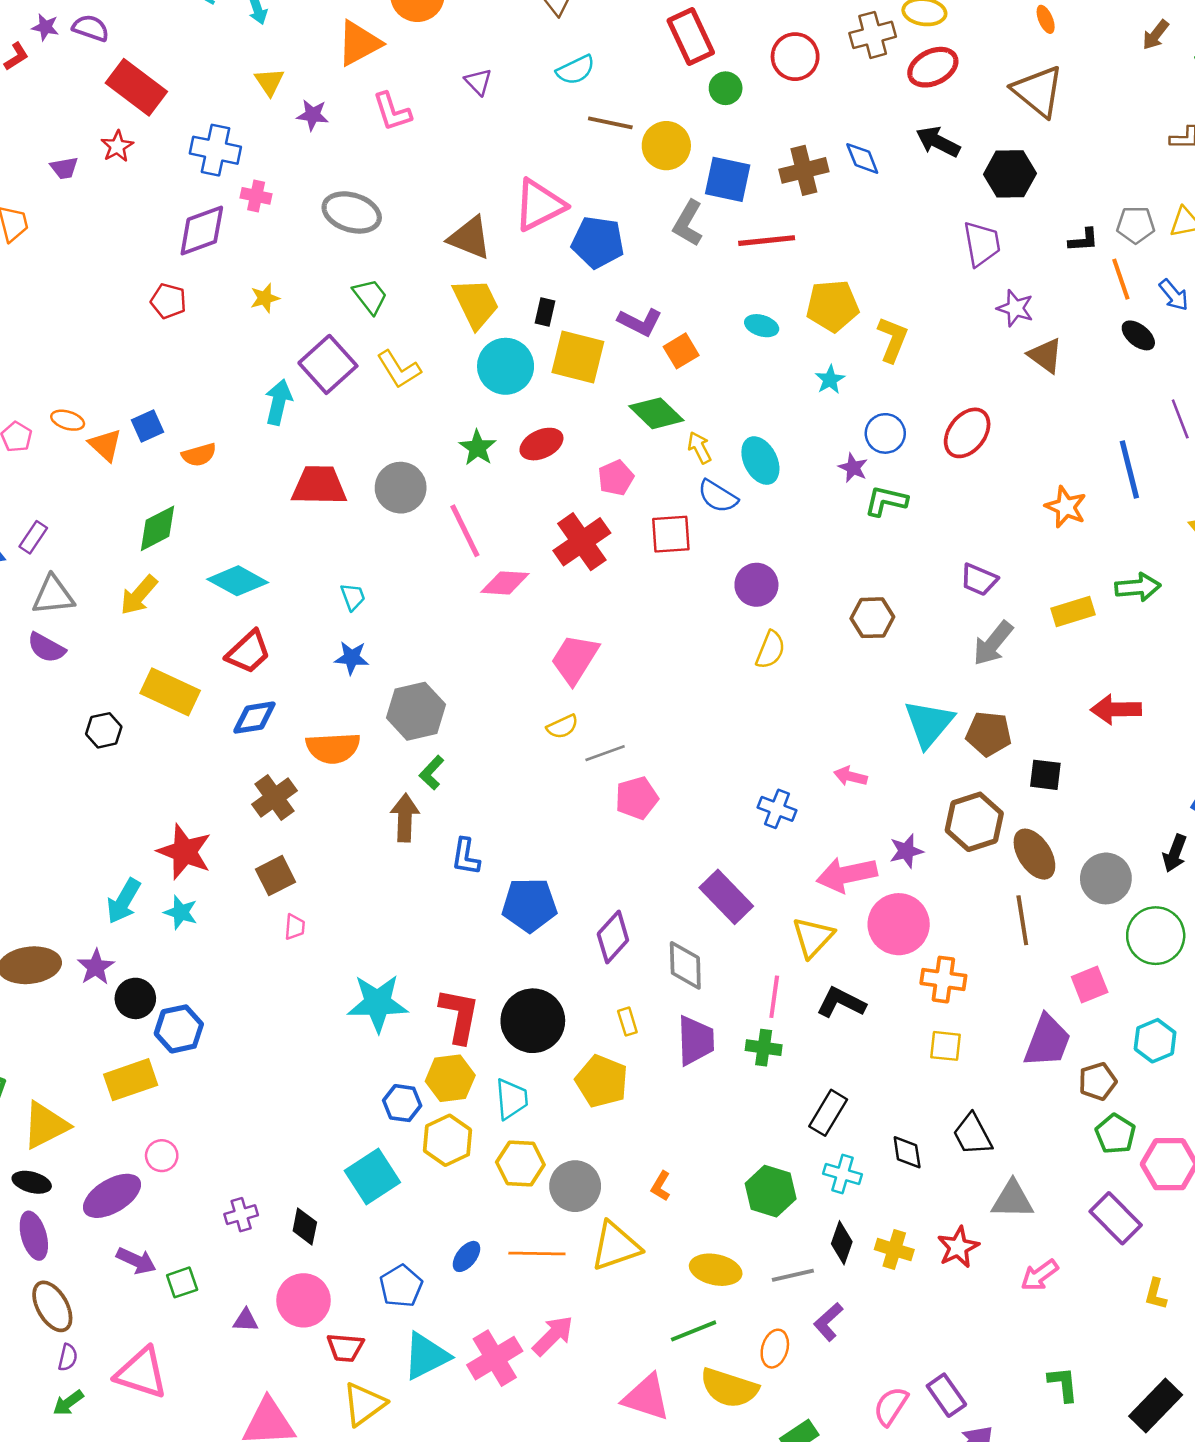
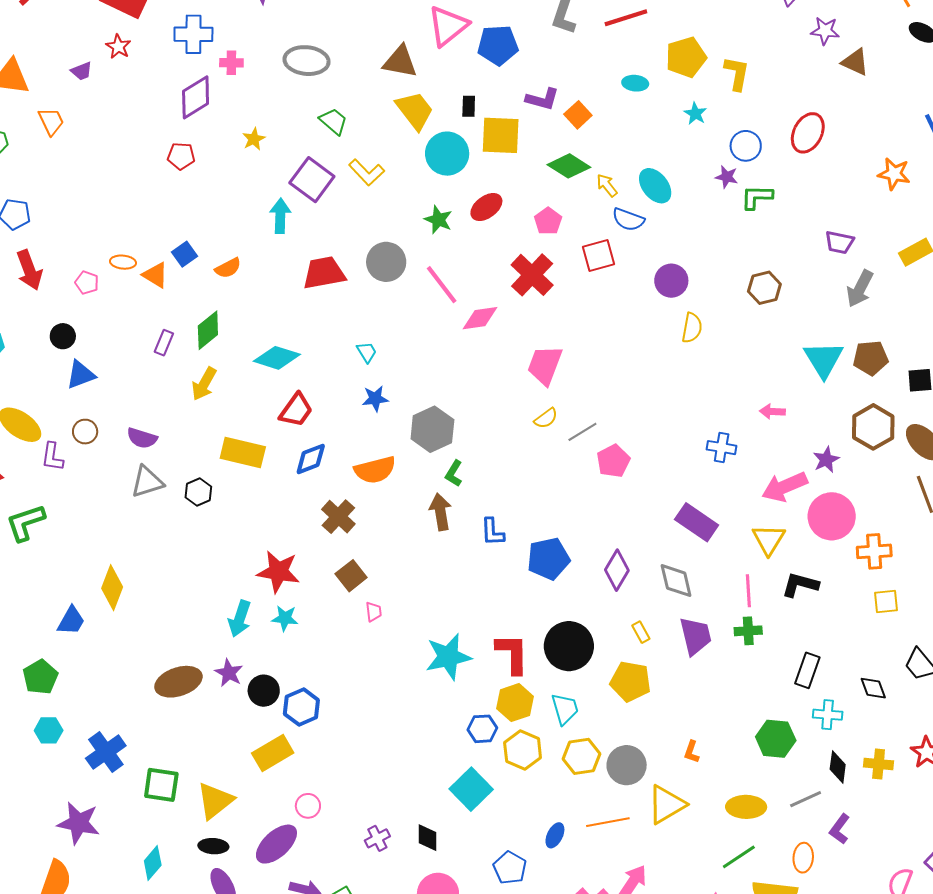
purple rectangle: (33, 537) -> (164, 343), moved
gray triangle: (53, 595) -> (147, 482), moved

